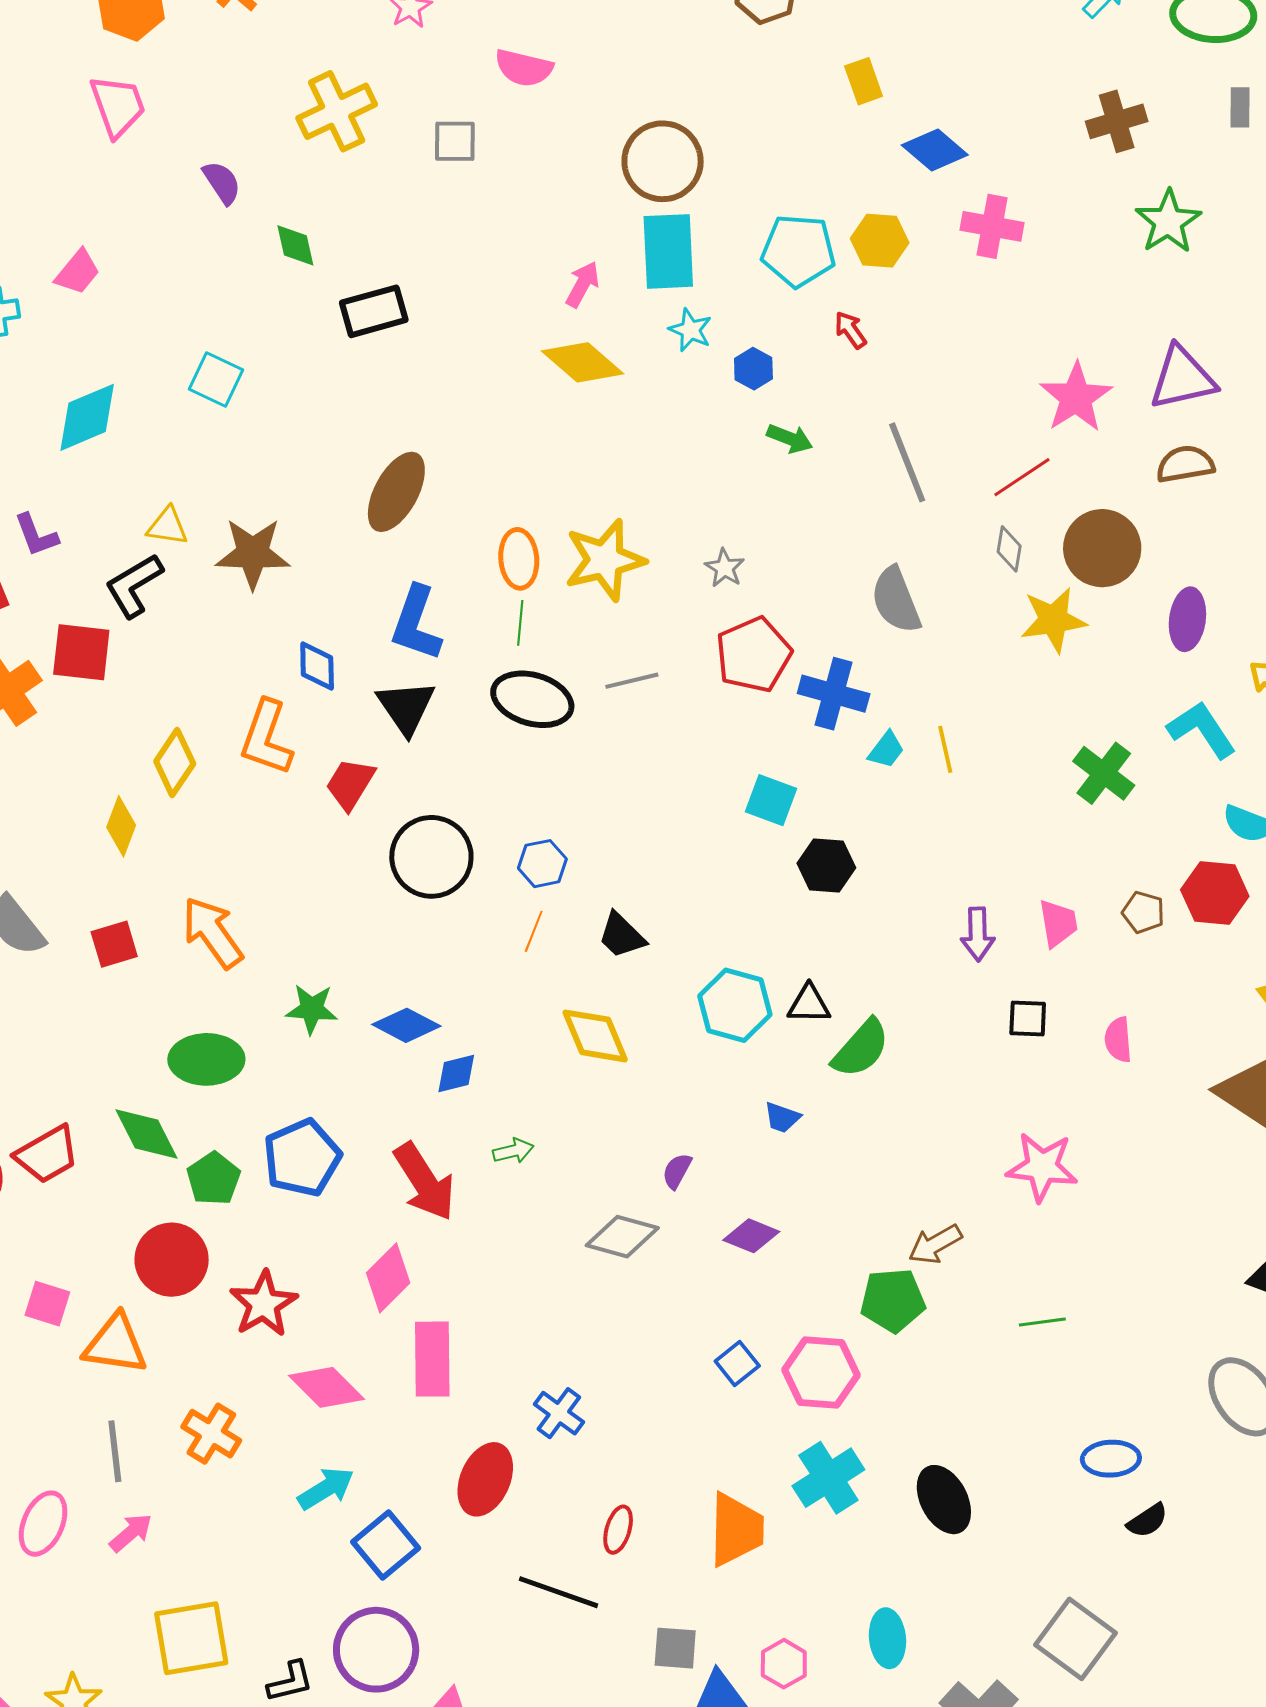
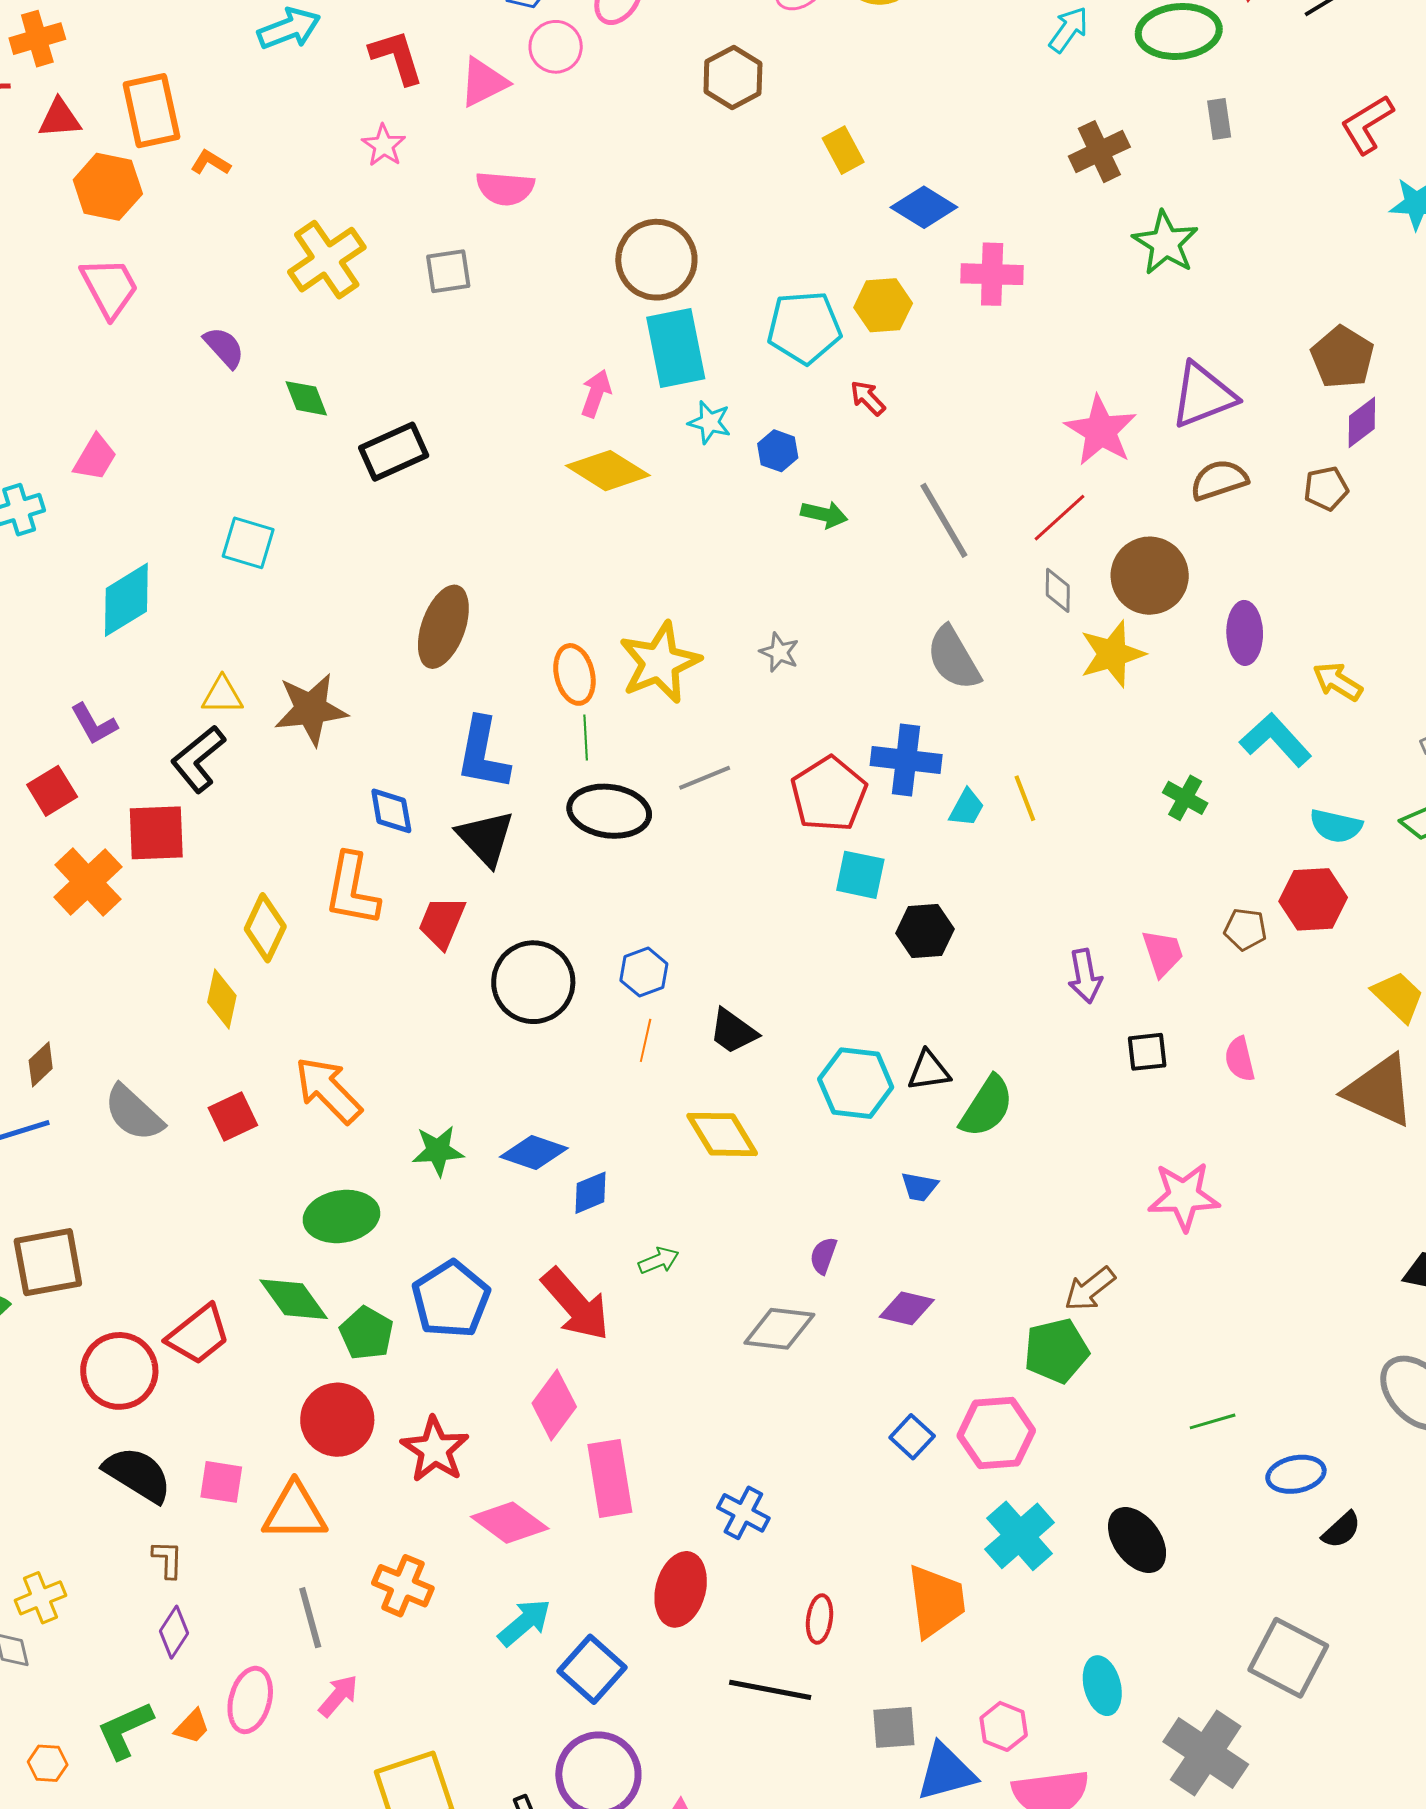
red pentagon: (753, 655) -> (829, 794), moved
green cross: (1104, 773) -> (1185, 798), size x0.7
green line: (1042, 1322) -> (1213, 1421), moved

